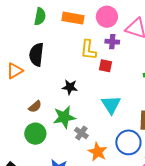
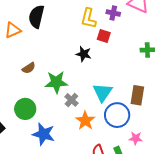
black star: (70, 87) -> (84, 54), moved
cyan triangle: (111, 105) -> (102, 92), moved
green circle: (35, 134) -> (25, 109), moved

